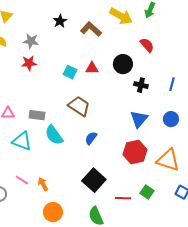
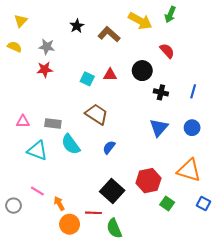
red hexagon: (135, 152) -> (148, 181), moved
orange arrow: (43, 184) -> (59, 203), moved
red line: (123, 198) -> (93, 213), moved

